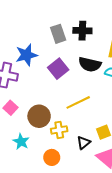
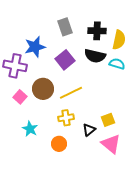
black cross: (82, 31) -> (97, 31), moved
yellow line: (78, 102) -> (71, 93), moved
brown circle: (39, 116) -> (43, 89), moved

